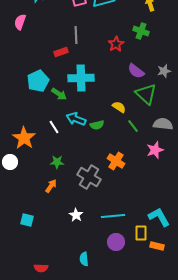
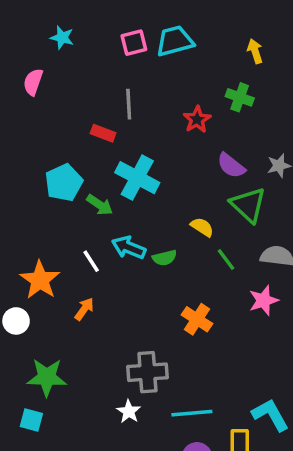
red rectangle: (61, 52) -> (103, 133), turned 40
cyan cross: (81, 78) -> (137, 178), turned 30
green star: (57, 162) -> (47, 377), moved, size x1.6
gray cross: (89, 177) -> (147, 372), moved, turned -35
orange arrow: (51, 186) -> (84, 309), moved
cyan square: (27, 220) -> (31, 420), moved

